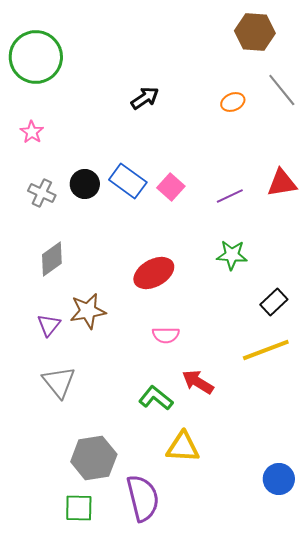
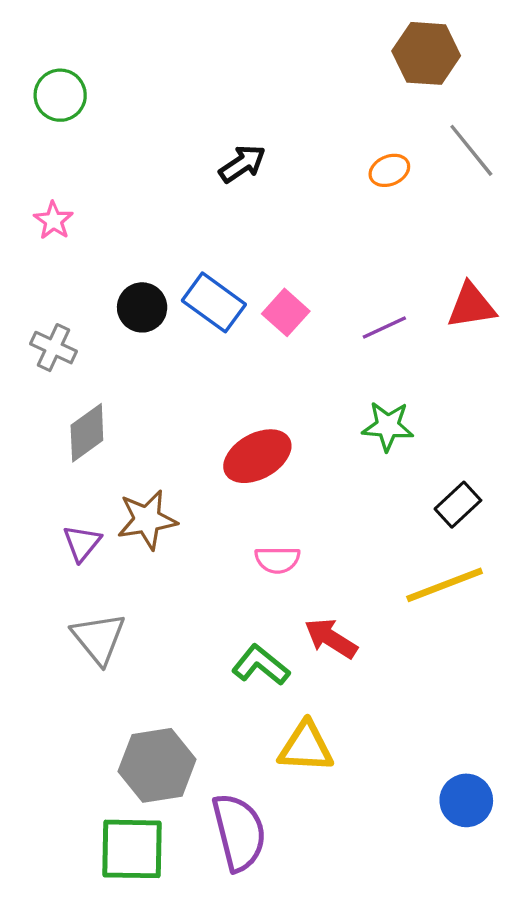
green circle: (36, 57) -> (60, 95), size x0.6
gray cross: (42, 193) -> (53, 348), moved
green square: (79, 508) -> (132, 849), size x1.4

